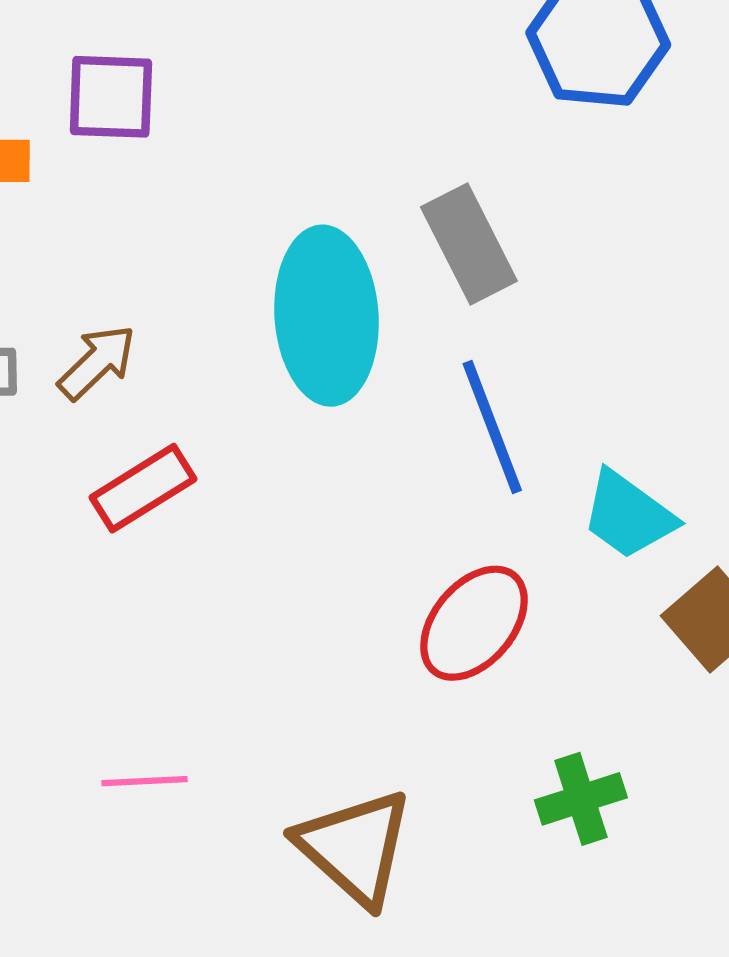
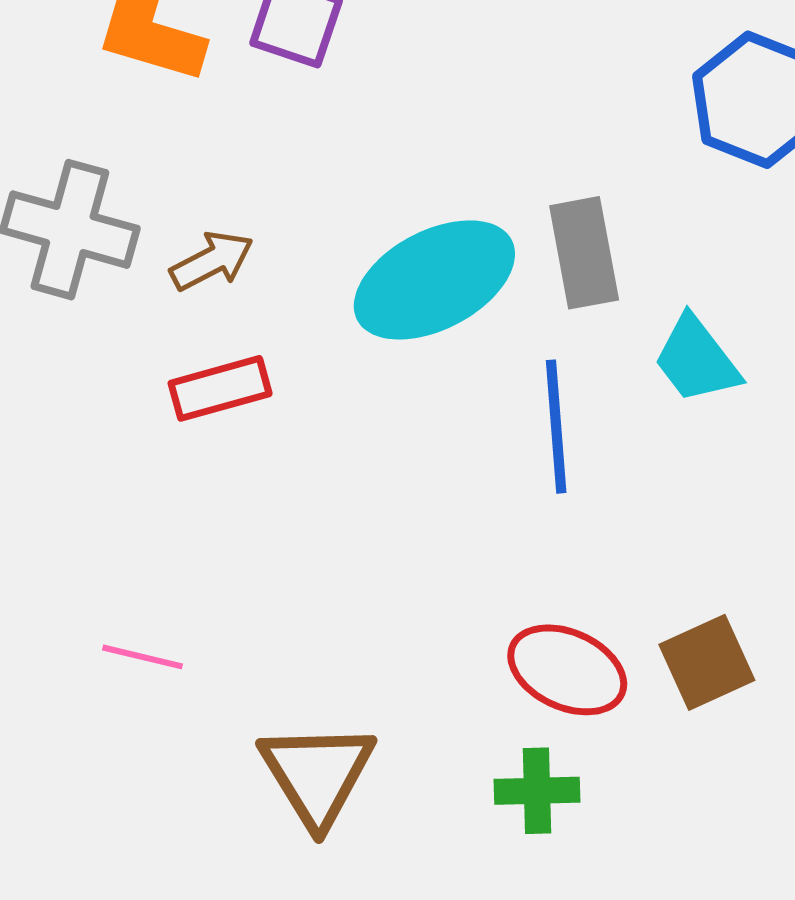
cyan ellipse: (327, 316) -> (434, 280), turned 50
cyan trapezoid: (628, 515) -> (696, 360), moved
red ellipse: (474, 623) -> (567, 670), moved, turned 58

